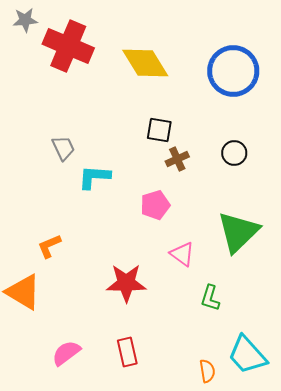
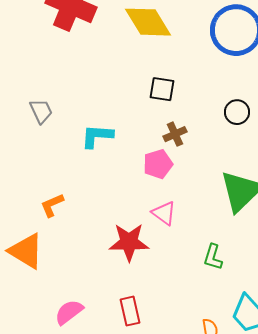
gray trapezoid: (63, 148) -> (41, 111), moved
brown cross: (177, 159) -> (175, 134), moved
pink triangle: (182, 254) -> (164, 213), moved

